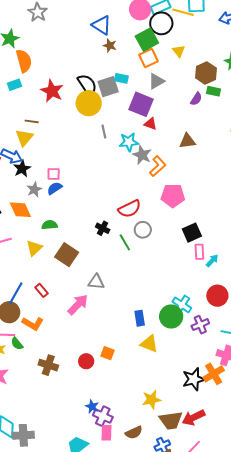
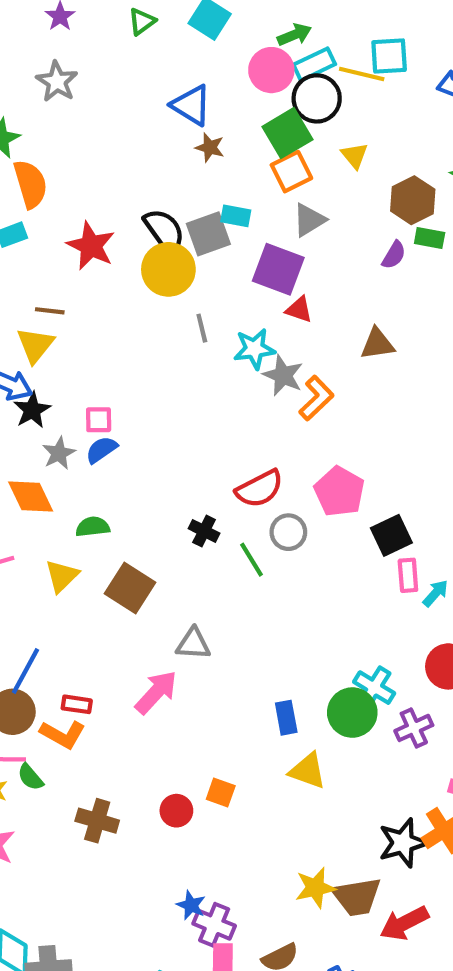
pink pentagon: (173, 196) -> (339, 492), moved, turned 30
red rectangle: (41, 290) -> (77, 704), moved, turned -40
brown trapezoid: (171, 420) -> (357, 897), moved

